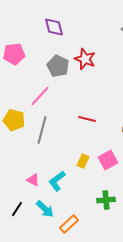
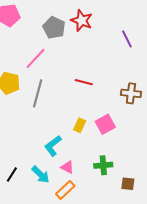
pink triangle: (33, 180) -> (67, 167), moved

